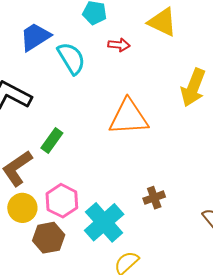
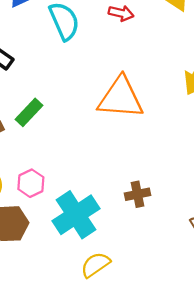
pink hexagon: (62, 201) -> (31, 183), size x0.7

